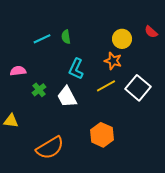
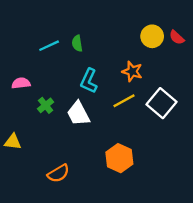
yellow circle: (122, 39) -> (152, 36), moved
orange semicircle: (50, 148) -> (58, 173), size x0.7

